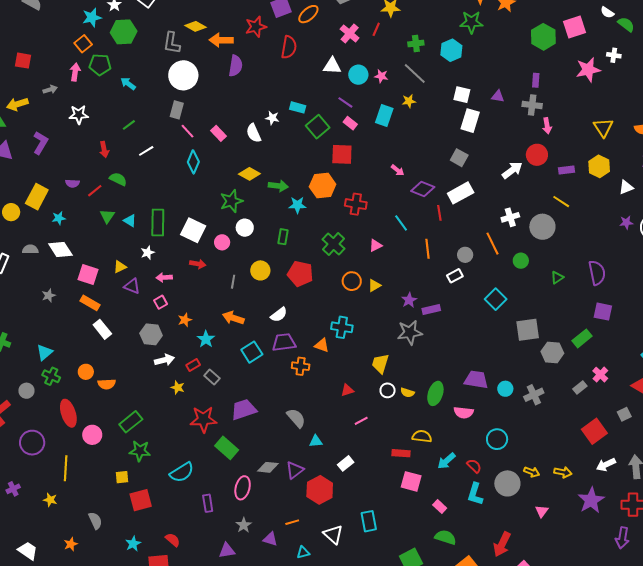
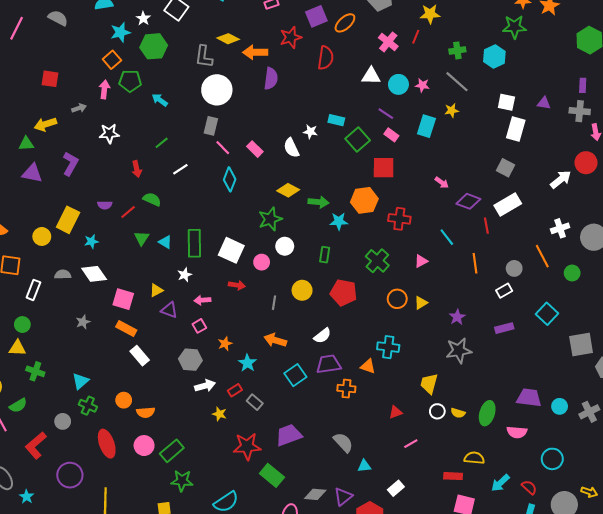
purple rectangle: (431, 310) -> (504, 328), moved
pink circle: (92, 435) -> (144, 446), moved

